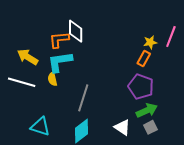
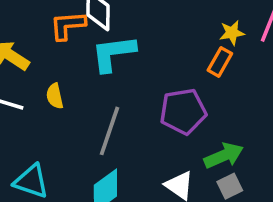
cyan L-shape: (60, 62) -> (113, 53), moved
purple pentagon: (141, 87) -> (183, 111), moved, turned -30

